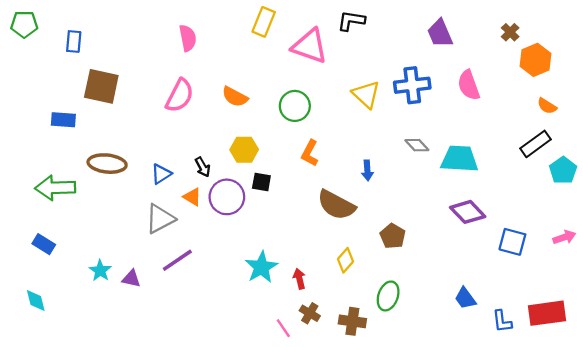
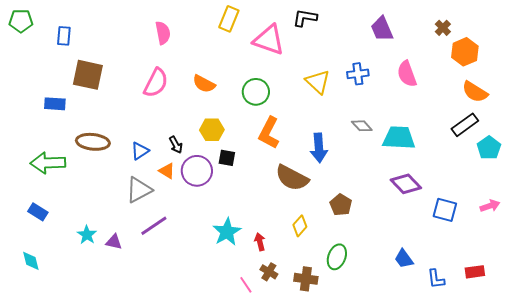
blue cross: (412, 85) -> (358, 74), size x0.7
orange semicircle: (547, 106) -> (475, 92), size x1.5
orange L-shape: (310, 153) -> (269, 133), size x1.4
blue arrow: (367, 170) -> (319, 148), size x1.6
red rectangle: (547, 313) -> (475, 272), size x0.6

